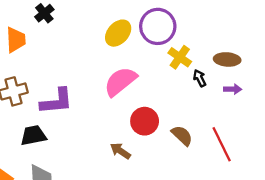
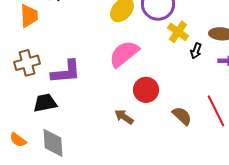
black arrow: (200, 78) -> (196, 51), turned -133
brown semicircle: (182, 135) -> (182, 116), moved

